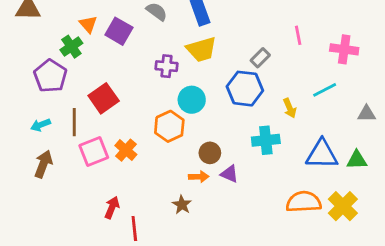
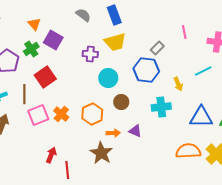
purple square: (119, 31) -> (53, 40), moved
green cross: (71, 47) -> (31, 49), moved
orange hexagon: (169, 126) -> (92, 114), moved
brown circle: (210, 153) -> (121, 102), moved
brown star: (182, 205) -> (101, 153), size x1.6

